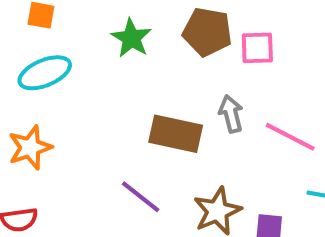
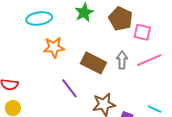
pink line: (290, 137) -> (149, 60), moved, turned -65
orange star: (30, 148) -> (54, 47), moved

